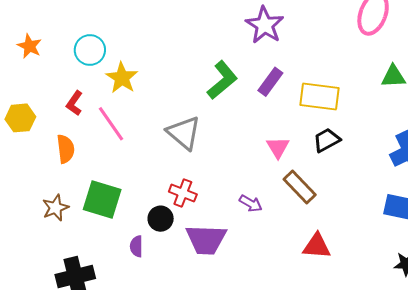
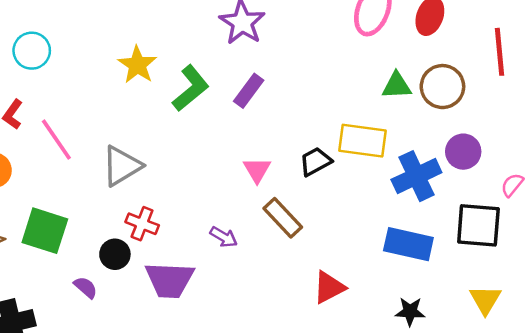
yellow star: (122, 78) -> (137, 65), moved
yellow rectangle: (320, 96) -> (363, 141), moved
gray triangle: (184, 133) -> (122, 166), moved, turned 48
purple semicircle: (136, 246) -> (86, 287), turned 130
red triangle: (317, 246) -> (329, 287), moved, turned -32

